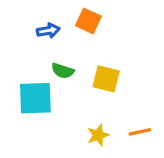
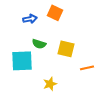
orange line: (140, 132) -> (87, 68), moved
yellow star: (98, 135) -> (50, 84), moved

